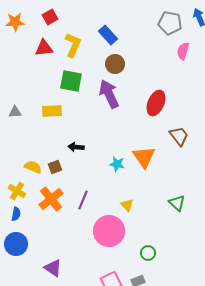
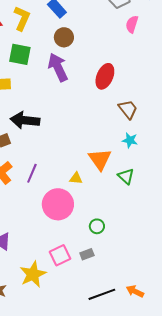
black arrow: (76, 147) -> (25, 120), size x1.8
orange triangle: (144, 157) -> (100, 159), moved
cyan star: (117, 164) -> (130, 140), moved
yellow triangle: (127, 205) -> (76, 178), turned -40

